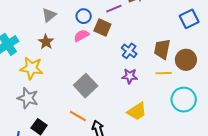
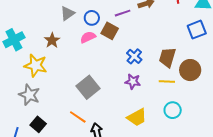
gray triangle: (49, 15) -> (67, 13), moved
cyan circle: (184, 100) -> (173, 110), moved, size x0.7

